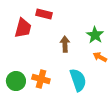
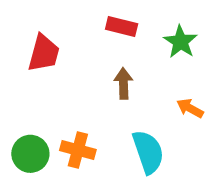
red rectangle: (44, 14) -> (122, 27), moved
green star: (95, 35) -> (180, 42), moved

